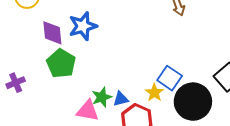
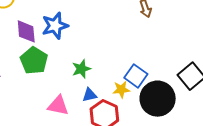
yellow star: (154, 93) -> (121, 89), turned 30
green star: (102, 97) -> (81, 69), moved

